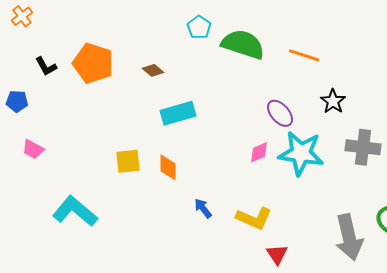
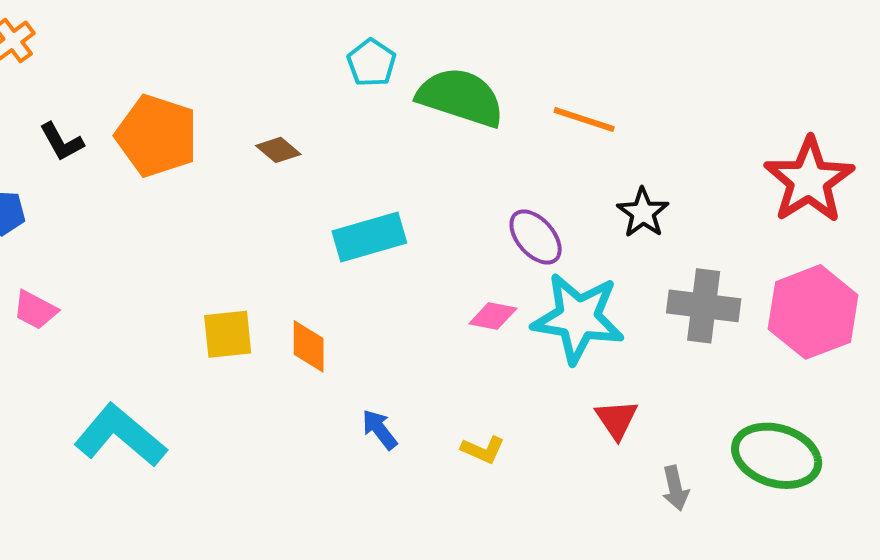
cyan rectangle: (178, 113) -> (369, 237), moved
pink diamond: (259, 152) -> (493, 316), turned 35
yellow L-shape: (254, 218) -> (483, 450), size x0.6
gray arrow: (349, 237) -> (675, 488), size x0.5
red triangle: (277, 254) -> (617, 419), moved

